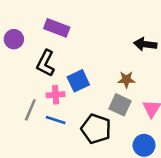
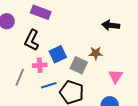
gray square: (120, 105) -> (79, 65), moved
blue line: (56, 120) -> (49, 85), moved, turned -35

